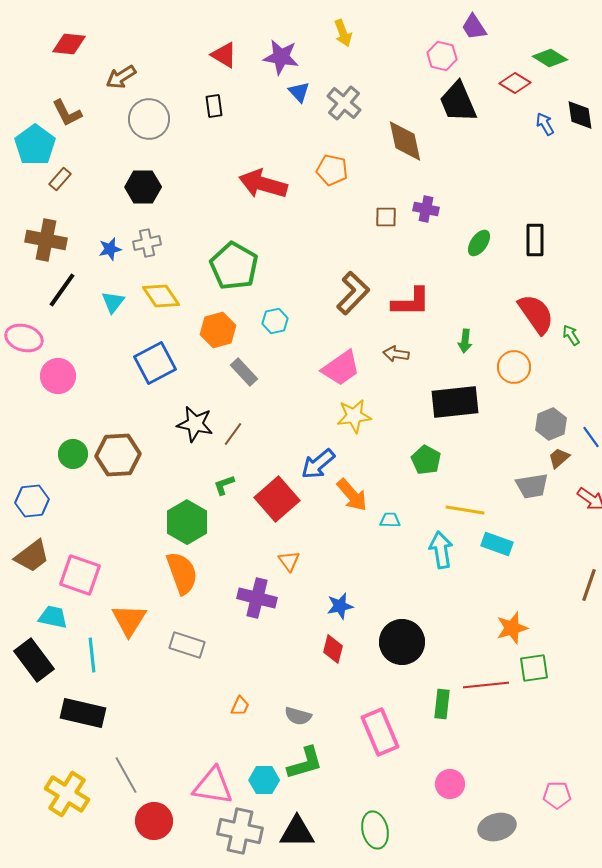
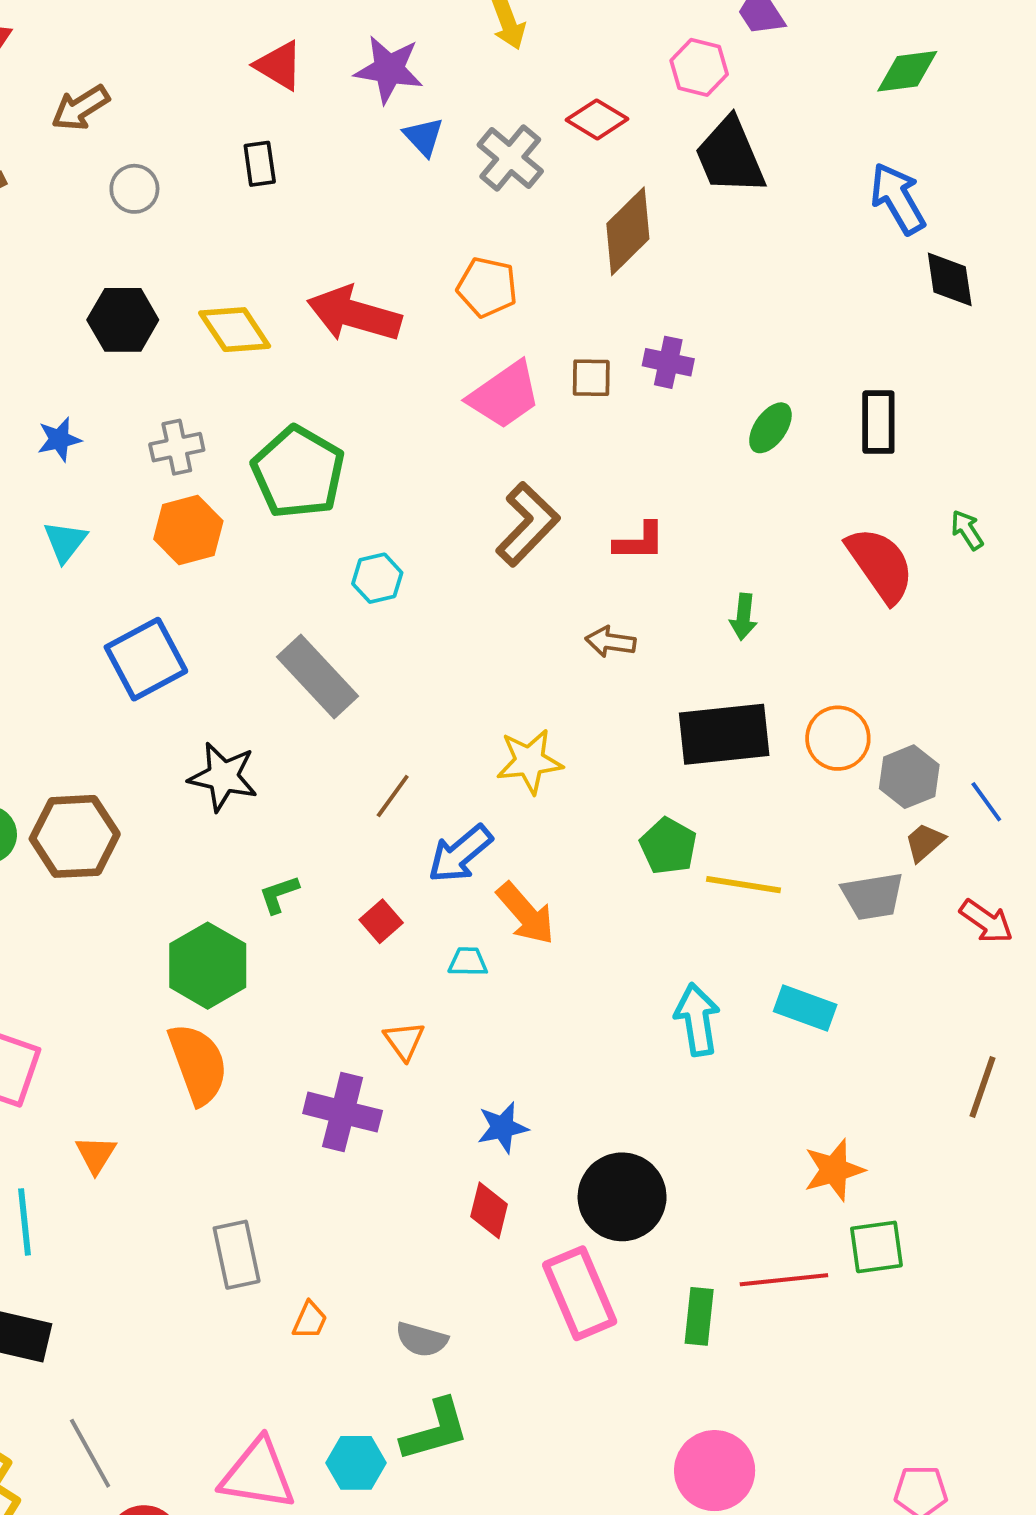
green diamond: (550, 58) -> (907, 71), turned -40
red diamond: (515, 83) -> (597, 119), moved
black diamond: (580, 115) -> (950, 279), moved
gray circle: (149, 119) -> (134, 189), size x0.6
blue arrow: (545, 124) -> (898, 198), size x1.6
brown diamond: (405, 141) -> (628, 231), turned 57
gray cross: (147, 243) -> (177, 447), moved
yellow diamond: (161, 296) -> (235, 330), moved
red L-shape: (411, 302) -> (639, 542), size x0.7
orange hexagon: (218, 330) -> (188, 530), moved
green arrow: (571, 335) -> (967, 530), moved
orange circle: (514, 367) -> (838, 738), moved
pink trapezoid: (341, 368) -> (504, 395), moved
gray rectangle: (244, 372) -> (318, 676), size x1.5
brown line: (233, 434) -> (393, 796), moved
red square: (277, 499) -> (381, 921), size x0.5
yellow line: (465, 510) -> (743, 885), moved
cyan trapezoid: (390, 520) -> (468, 962), moved
orange triangle: (129, 620) -> (96, 1154), size x0.6
gray rectangle: (187, 645) -> (237, 1255), moved, turned 60
pink rectangle: (380, 732) -> (580, 1293), moved
pink circle: (450, 784) -> (715, 1471), size x1.4

